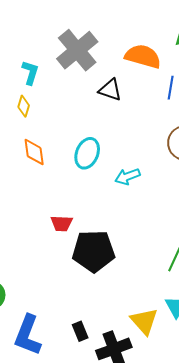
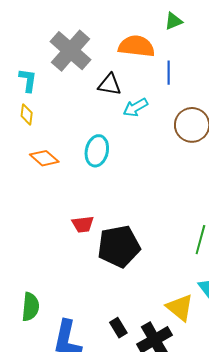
orange diamond: (34, 152) -> (44, 158), turned -32
cyan arrow: (127, 177) -> (135, 108), moved

